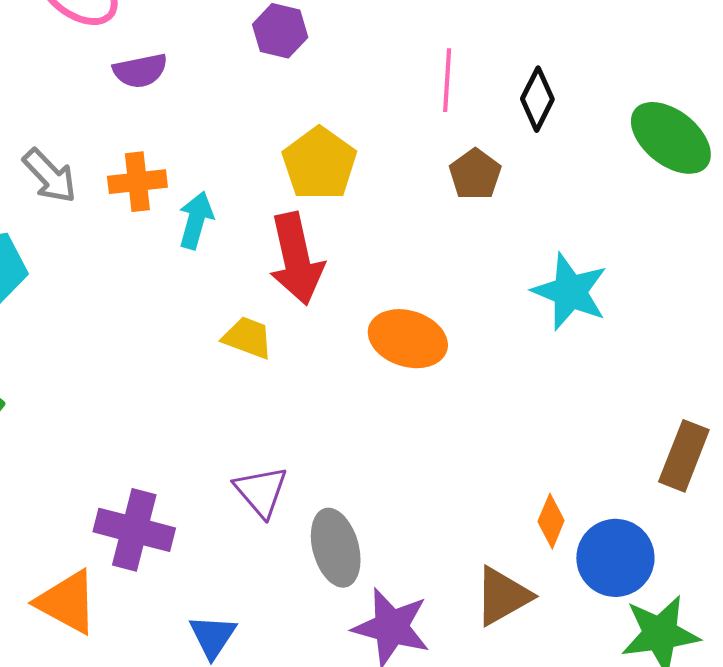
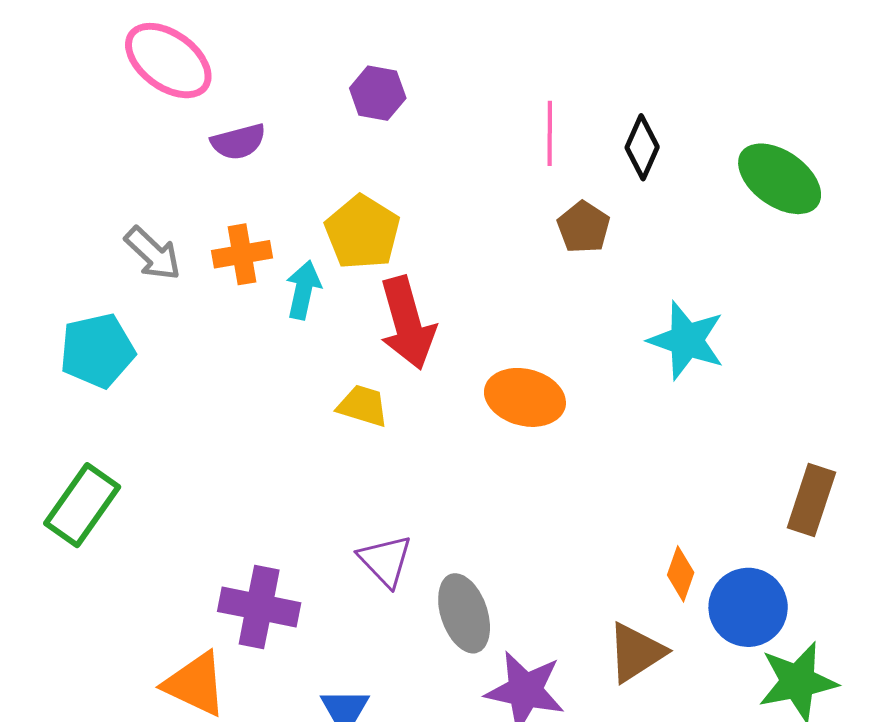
yellow pentagon: (319, 164) -> (362, 232), moved

